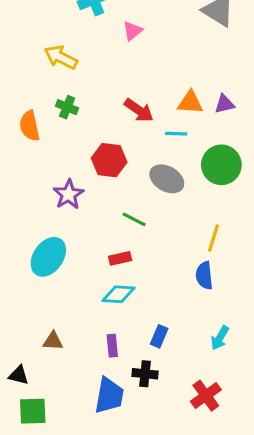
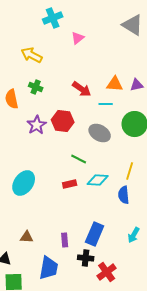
purple star: (69, 194) -> (37, 125), moved
cyan diamond: (118, 294) -> (98, 180), moved
blue rectangle: (159, 336) -> (95, 234), size x1.6
blue trapezoid: (109, 396) -> (49, 268), moved
red cross: (206, 396) -> (107, 272), moved

